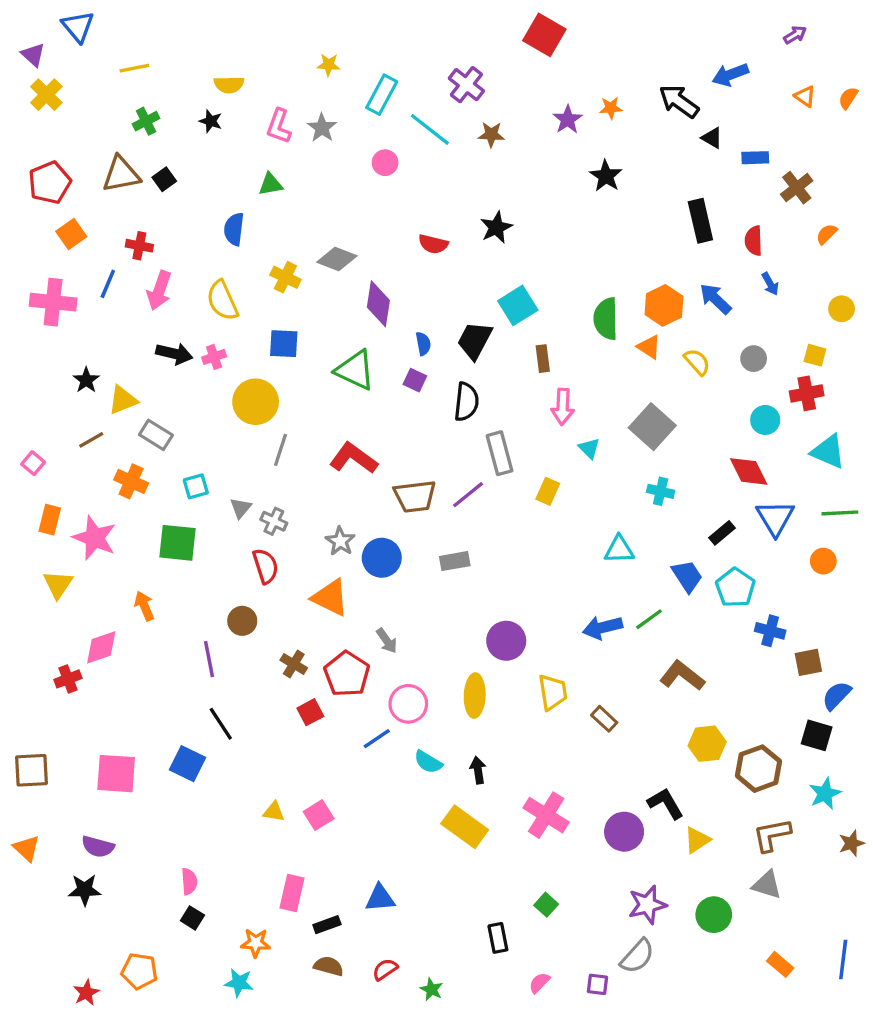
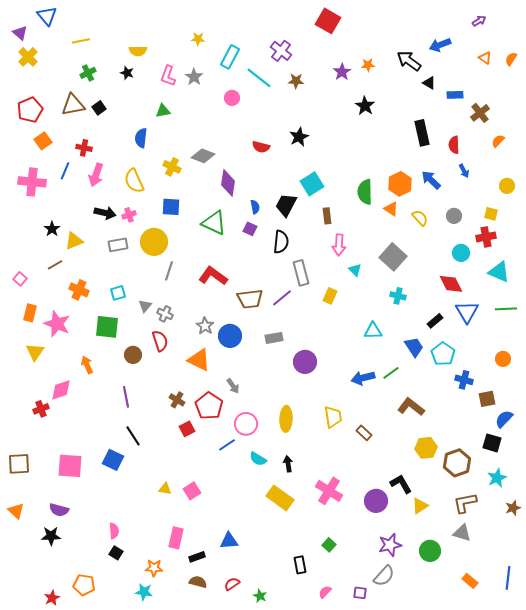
gray rectangle: (156, 435) -> (118, 245), moved, turned -42
orange circle: (823, 561) -> (503, 359), moved
brown circle: (242, 621) -> (133, 355), moved
purple circle: (506, 641) -> (305, 362), moved

